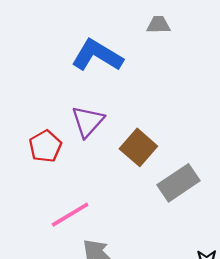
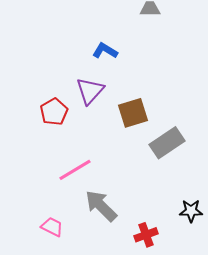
blue L-shape: (97, 55) -> (105, 51), moved, size x0.6
brown square: (138, 147) -> (133, 113), turned 32

